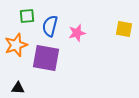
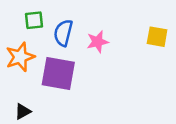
black triangle: (18, 88) -> (23, 111), turned -32

